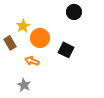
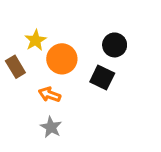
black circle: (74, 12) -> (115, 45), moved
gray star: (24, 85) -> (51, 127), moved

